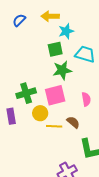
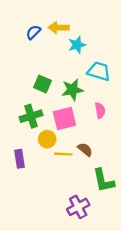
blue semicircle: (19, 20) -> (33, 32), moved
green square: (55, 49) -> (43, 84), moved, turned 35
pink semicircle: (86, 99) -> (100, 110), moved
purple rectangle: (11, 116) -> (20, 159), moved

